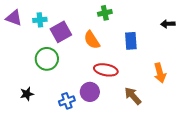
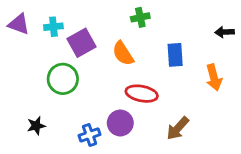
orange arrow: (160, 73) -> (214, 78), moved
brown arrow: (133, 96) -> (178, 128), turned -96

